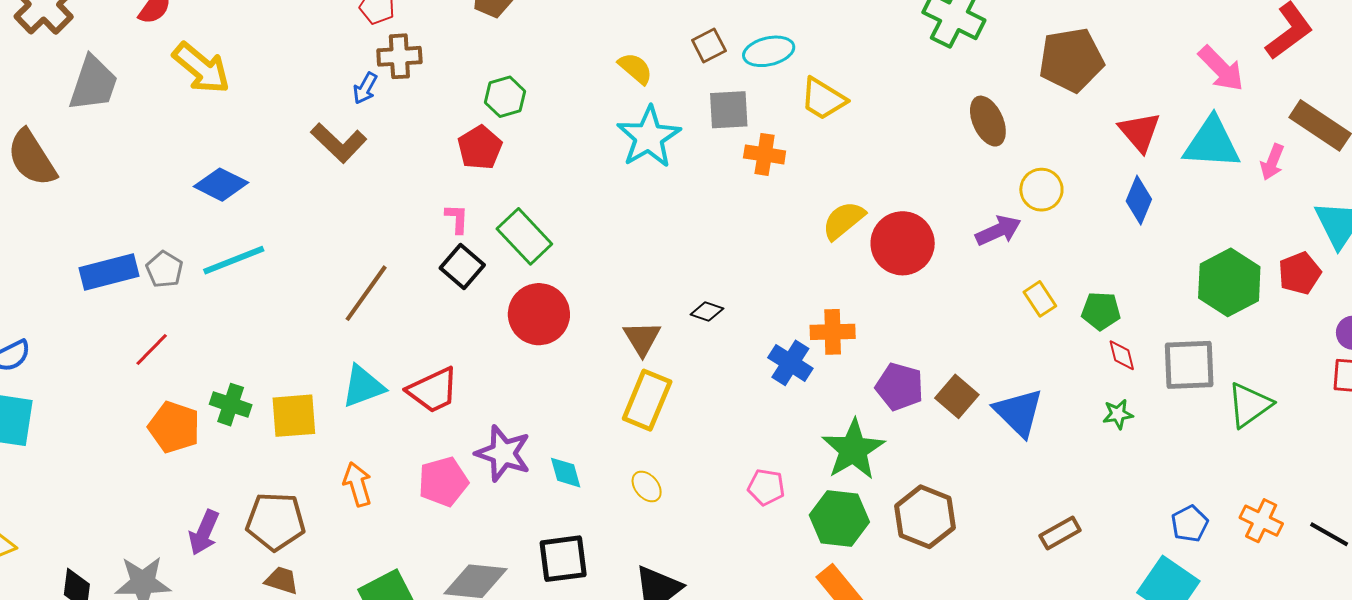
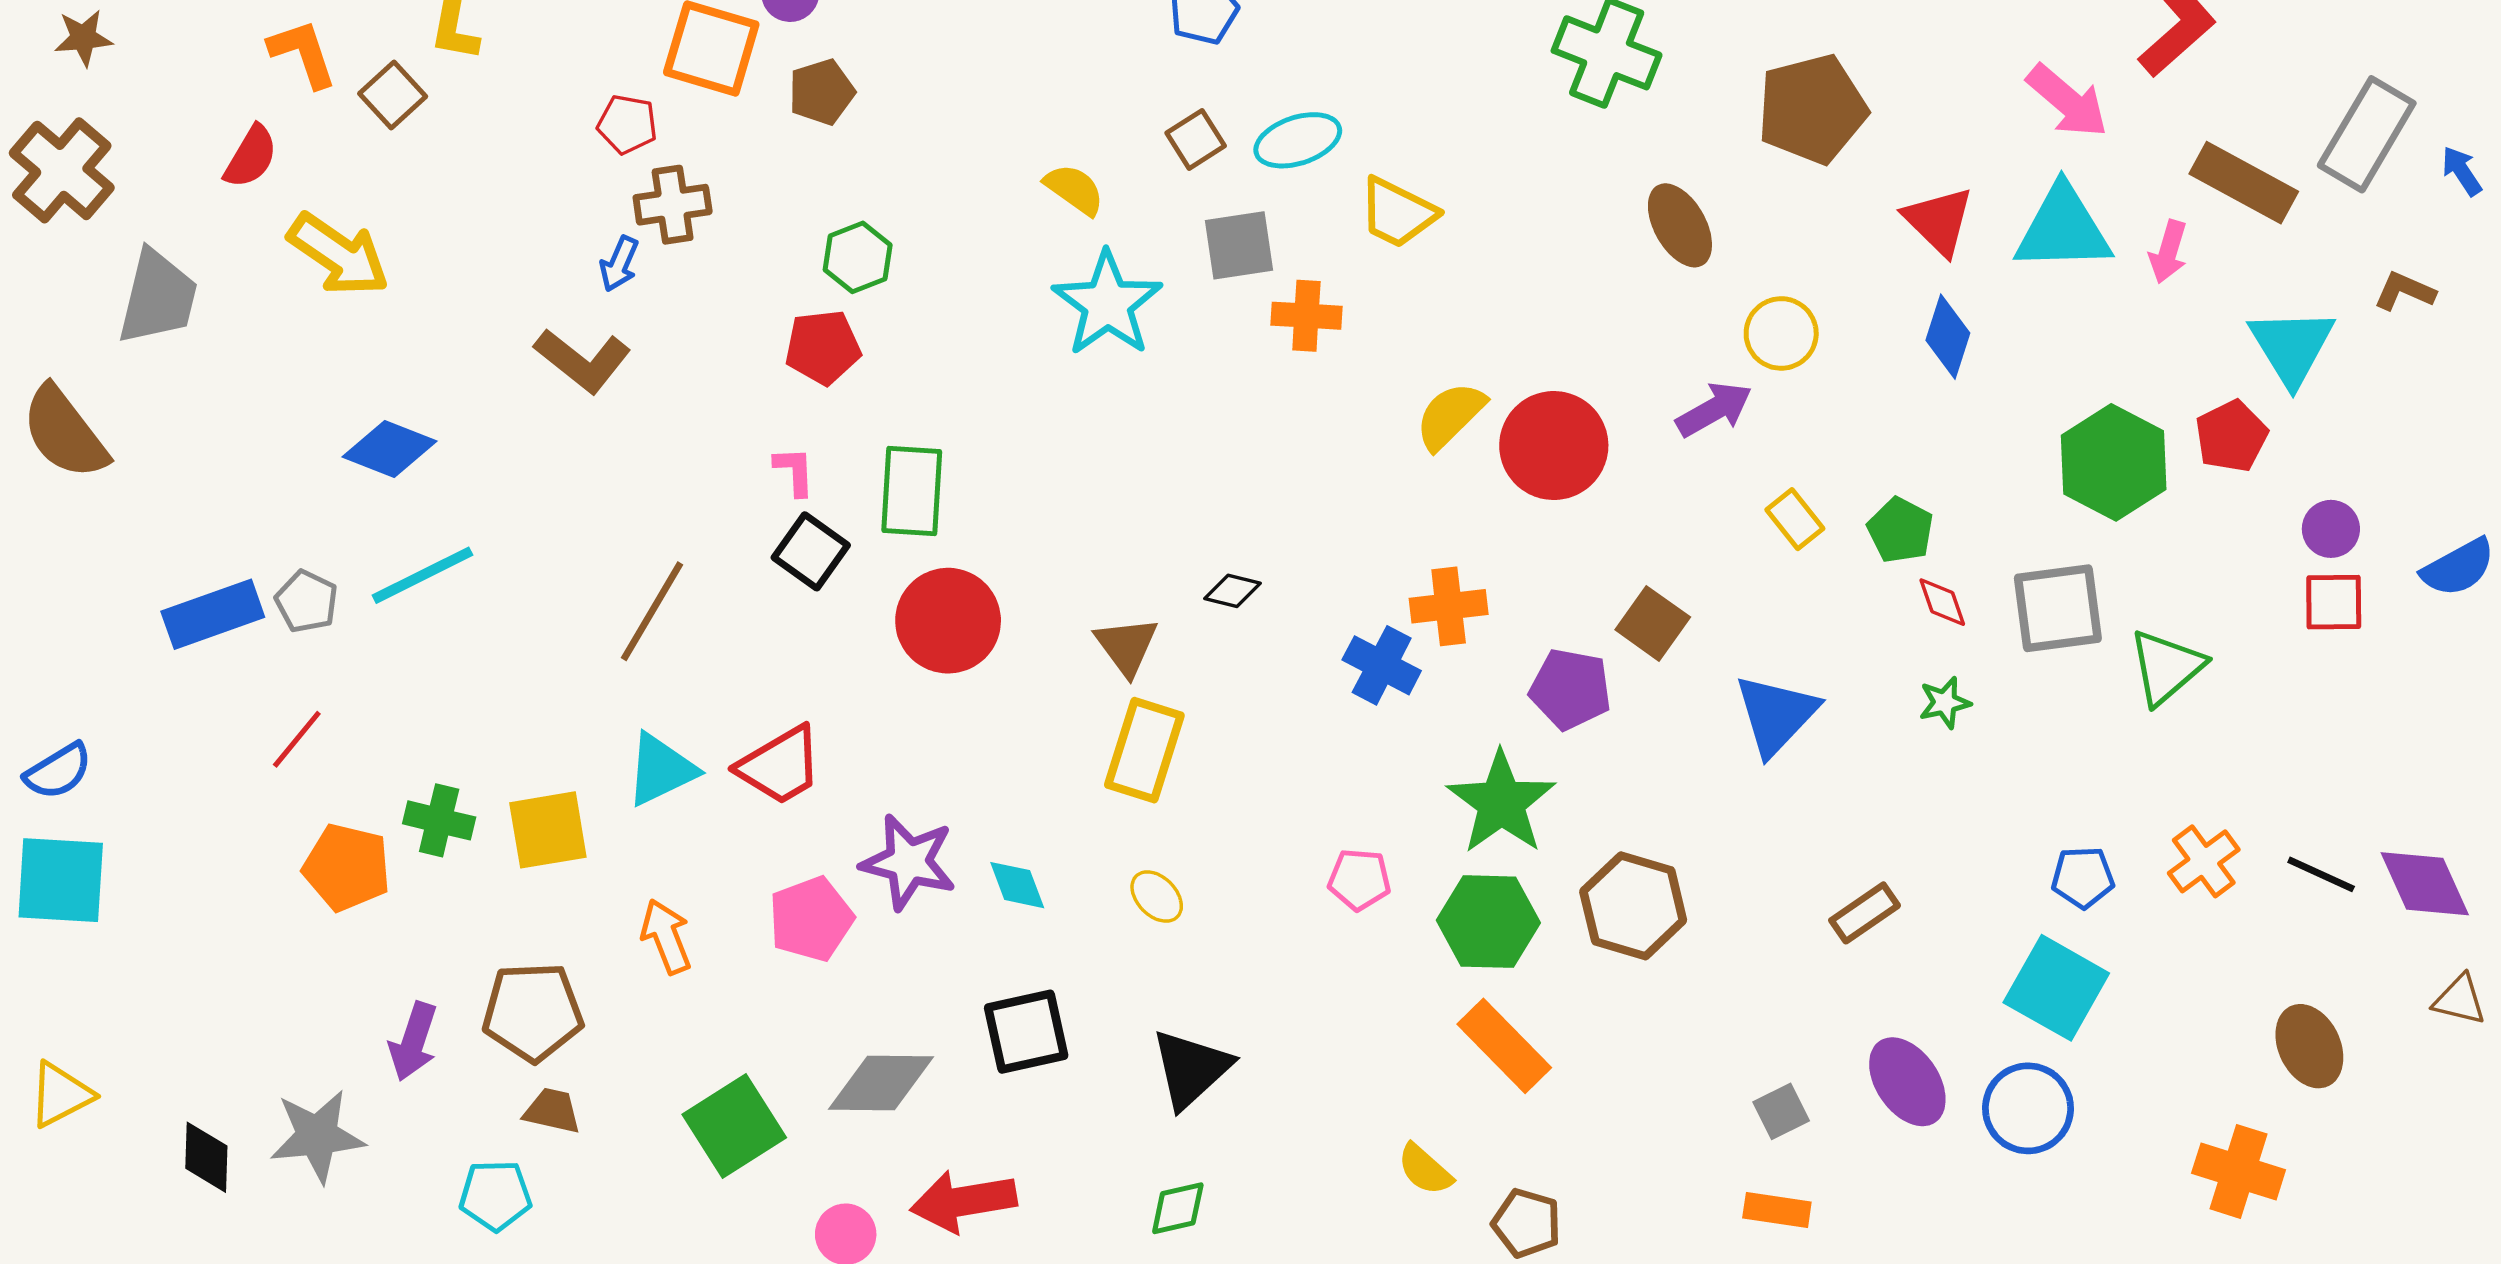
red pentagon: (480, 148) -> (823, 347), turned 30
green rectangle: (524, 236) -> (912, 491), turned 52
green pentagon: (1101, 311) -> (1900, 530), turned 30
brown square: (957, 396) -> (1653, 623), moved
blue triangle: (1019, 412) -> (1776, 715), turned 34
orange cross: (1261, 521) -> (2204, 861), turned 33
blue pentagon: (1190, 524) -> (2083, 877), turned 30

